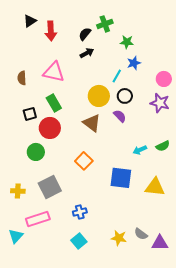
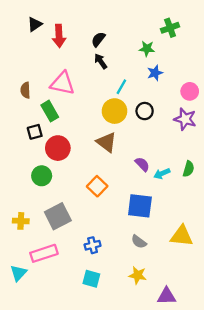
green cross: (105, 24) -> (170, 28), moved
black arrow: (87, 53) -> (101, 61), turned -96
cyan line: (117, 76) -> (121, 87), moved
green rectangle: (54, 103) -> (50, 111), moved
purple semicircle: (120, 116) -> (142, 164), moved
green semicircle: (163, 146) -> (189, 169), turned -48
yellow triangle: (155, 187) -> (182, 236), moved
gray semicircle: (141, 234) -> (139, 242), moved
cyan square: (79, 241) -> (91, 279), turned -35
purple triangle: (160, 243) -> (167, 296), moved

